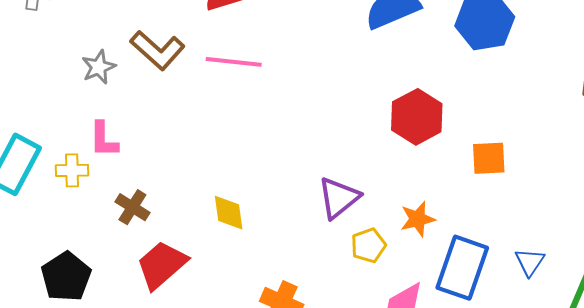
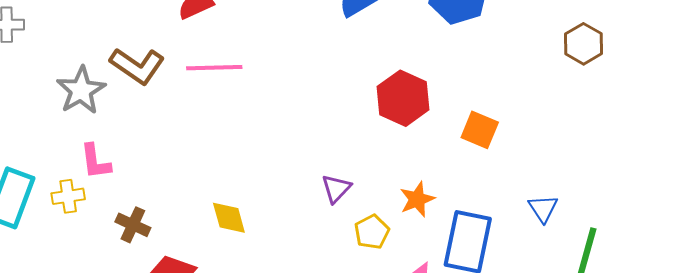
gray star: (99, 67) -> (81, 90), size x1.4
orange square: (489, 158) -> (480, 130), turned 33
purple triangle: (339, 198) -> (336, 189), size x0.7
blue triangle: (530, 262) -> (543, 208), moved

